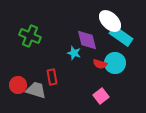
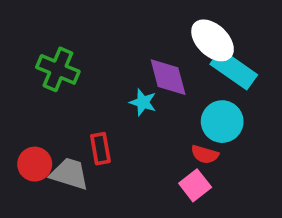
red semicircle: (100, 64) -> (205, 154), moved

